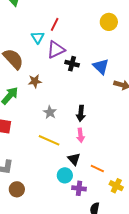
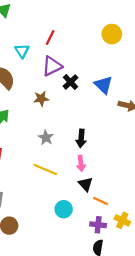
cyan triangle: (38, 37) -> (22, 51), moved
black cross: (72, 64) -> (71, 82), turned 32
brown star: (35, 81) -> (41, 99), moved
black triangle: (74, 159) -> (85, 184), moved
purple cross: (79, 188) -> (98, 225), moved

